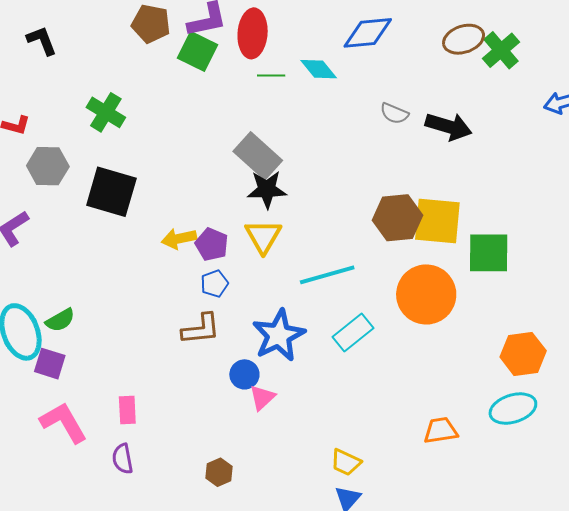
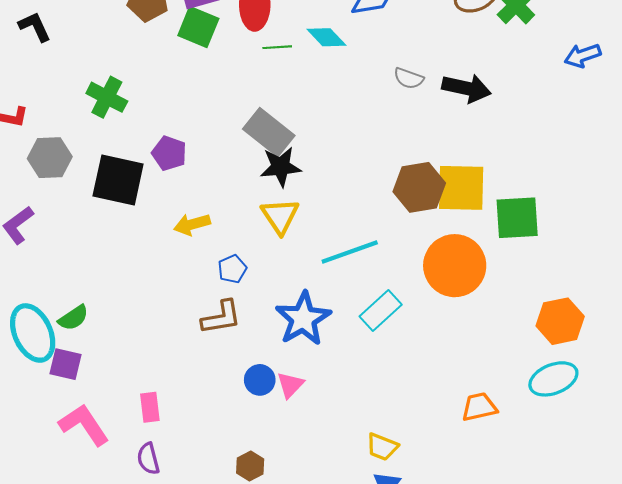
purple pentagon: (212, 244) -> (169, 153), moved
blue circle: (244, 374) -> (260, 380), moved

